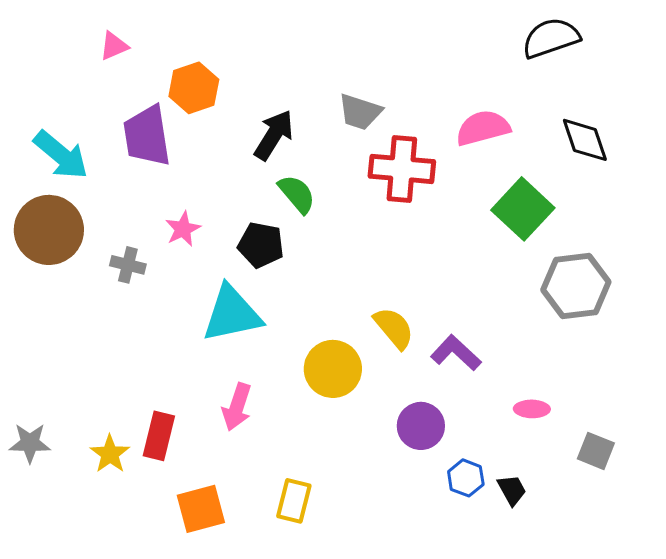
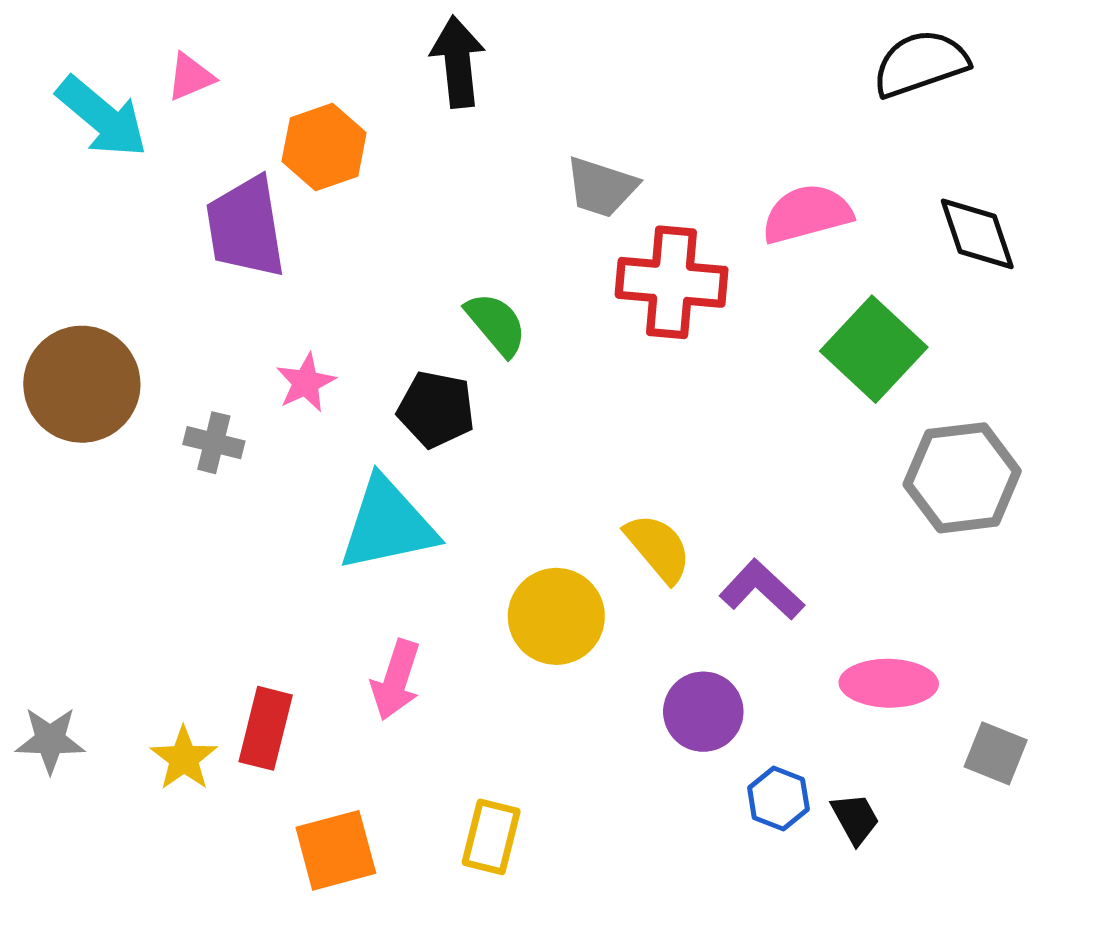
black arrow: (274, 135) -> (458, 62), moved, turned -38
cyan arrow: (61, 155) -> (102, 117), moved
pink ellipse: (532, 409) -> (889, 683), size x1.6

